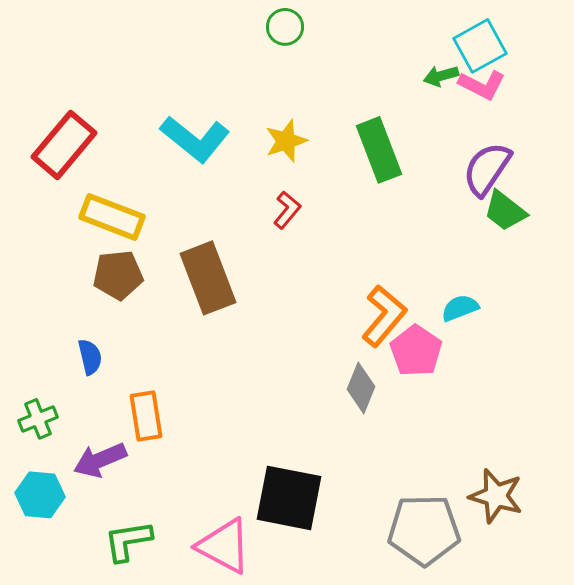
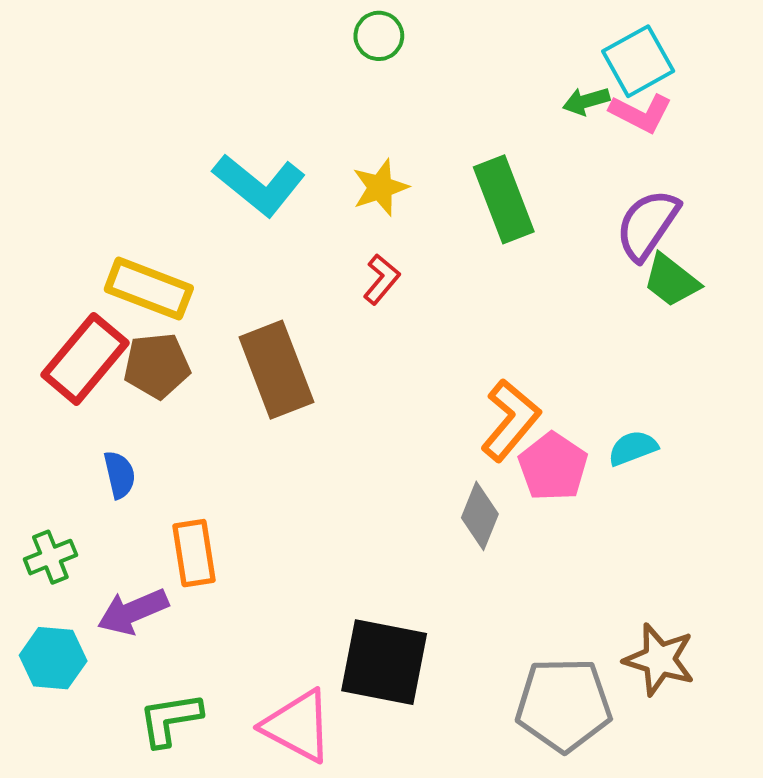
red rectangle: (64, 145) -> (85, 359), moved
cyan semicircle: (460, 308) -> (633, 448), moved

